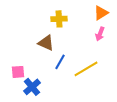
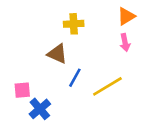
pink arrow: (100, 34) -> (125, 43), turned -32

